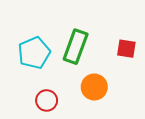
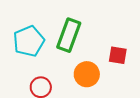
red square: (126, 49) -> (118, 55), moved

